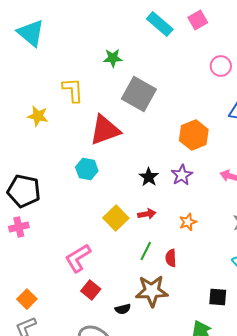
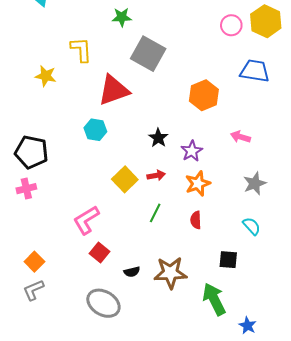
purple star: (182, 175) -> (192, 151), moved
orange star: (188, 222) -> (198, 184), size x1.4
red semicircle: (171, 258) -> (196, 220), moved
brown star: (152, 291) -> (170, 273), moved

